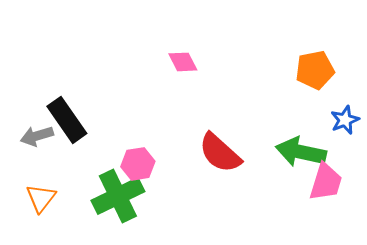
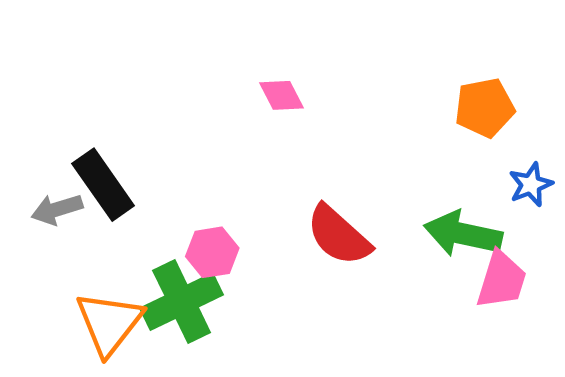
orange triangle: (41, 198) -> (109, 323), moved, size x1.5

